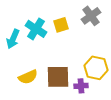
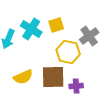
gray cross: (91, 16) -> (89, 36), moved
yellow hexagon: (96, 68) -> (68, 52), moved

